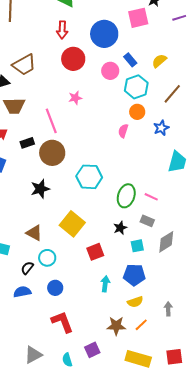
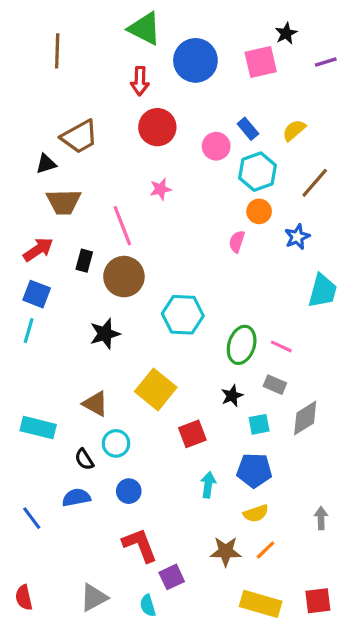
blue circle: (104, 34) -> (195, 60), moved
black rectangle: (27, 143) -> (84, 261), turned -56
black semicircle: (27, 268) -> (84, 459), turned -72
gray arrow: (168, 309) -> (321, 518), moved
purple square: (92, 350) -> (172, 577), moved

